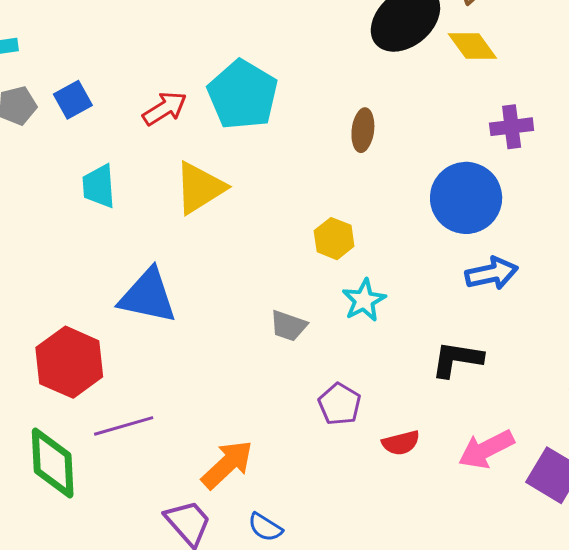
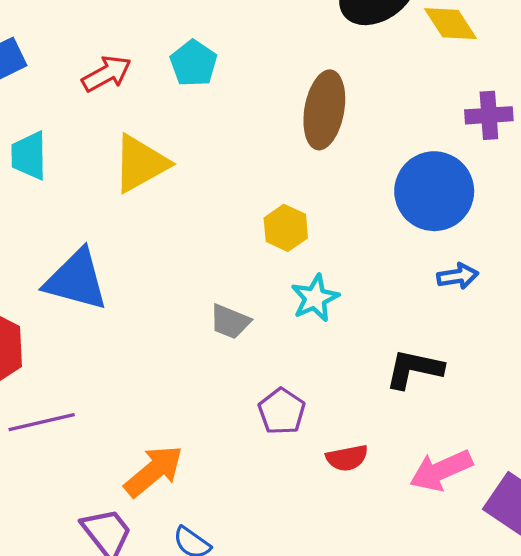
cyan pentagon: (243, 95) -> (194, 63), size x0.6
brown ellipse: (363, 130) -> (324, 110), size x1.6
blue arrow: (492, 273) -> (458, 276), size x0.7

